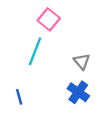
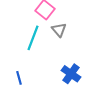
gray triangle: (82, 61) -> (59, 30), moved

